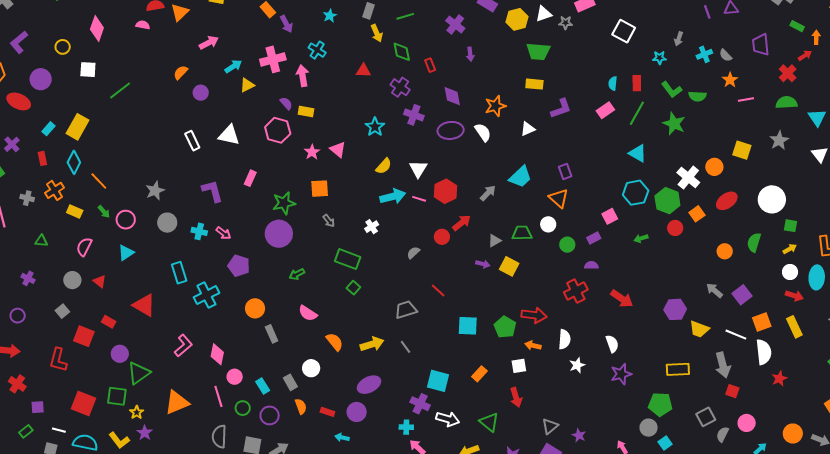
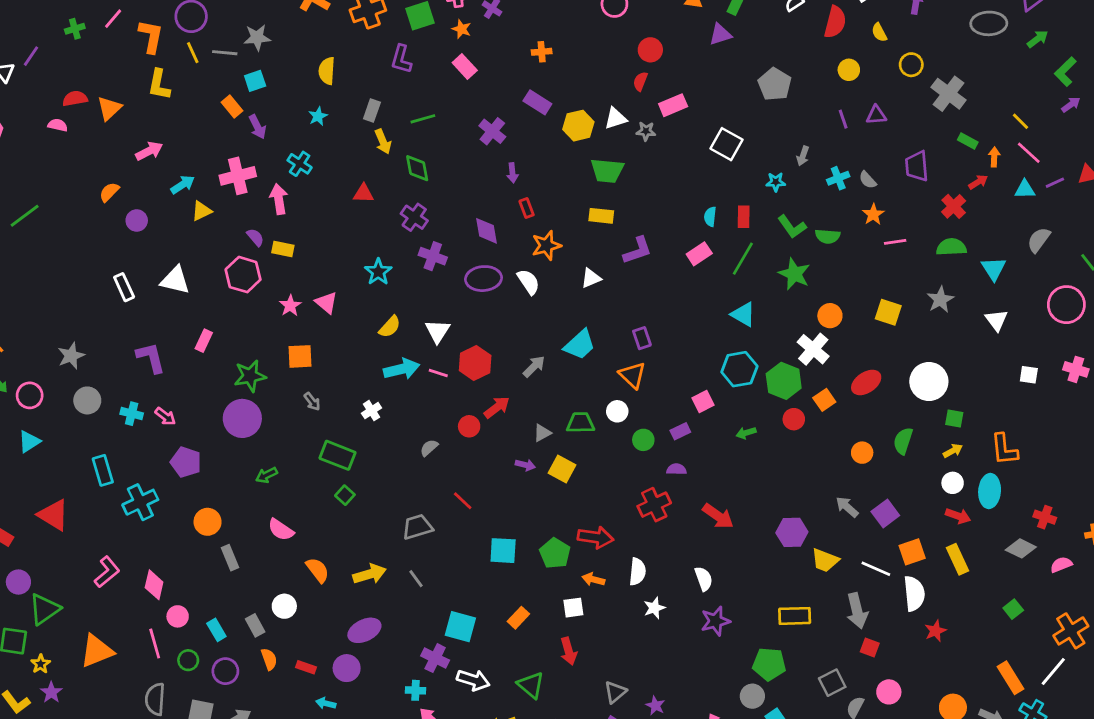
red rectangle: (430, 65) -> (527, 208), moved
orange circle: (714, 167) -> (830, 316), moved

